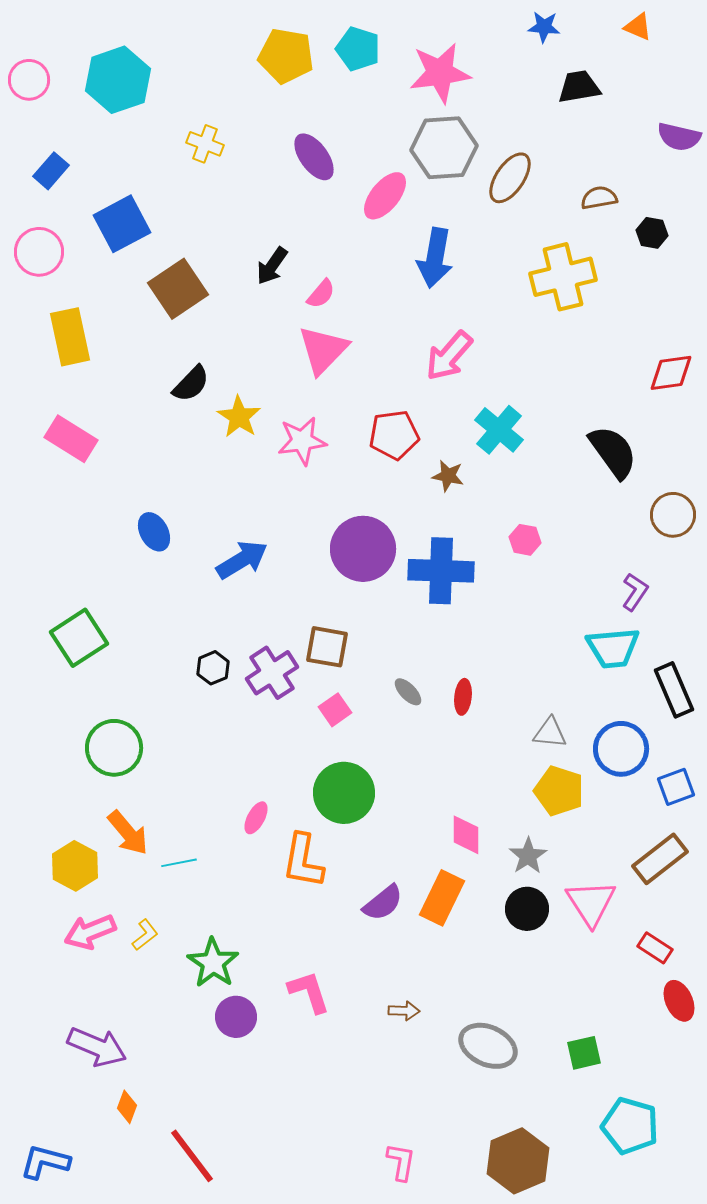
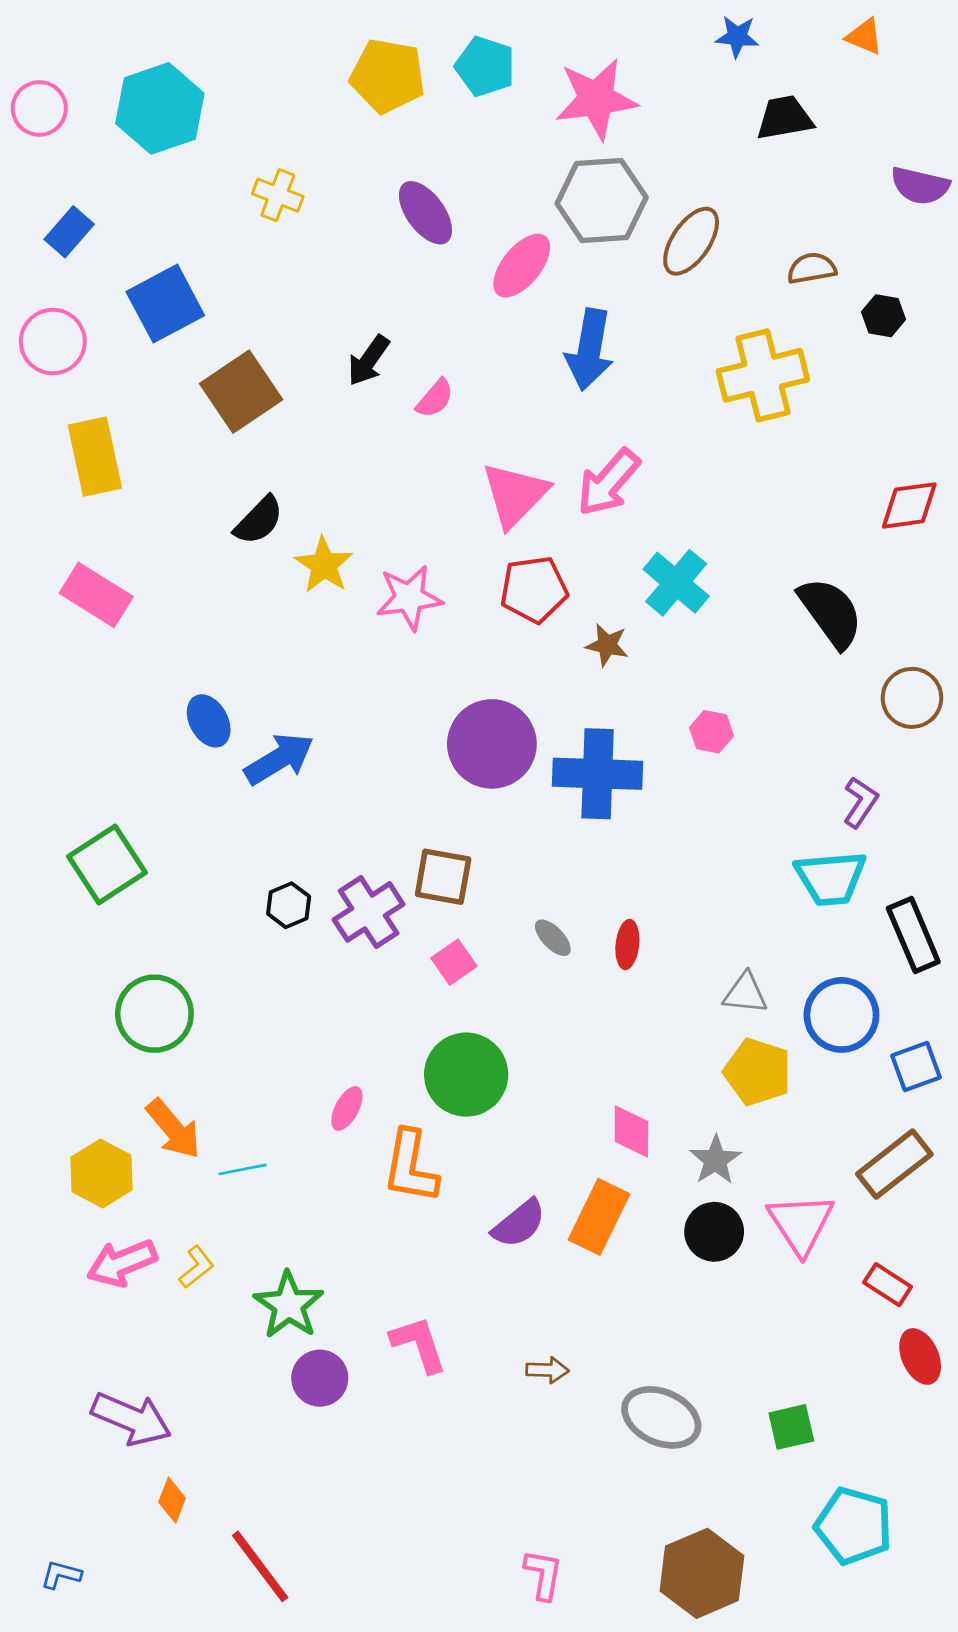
pink triangle: (323, 350) -> (515, 495), moved
blue arrow: (242, 560) -> (279, 759), moved
blue L-shape: (45, 1162) -> (61, 1575), size x0.6

